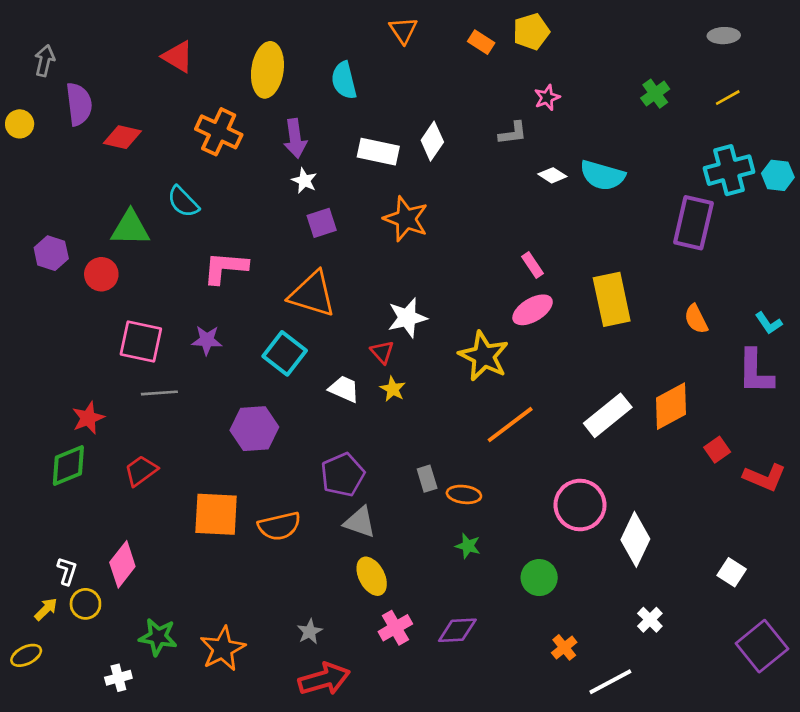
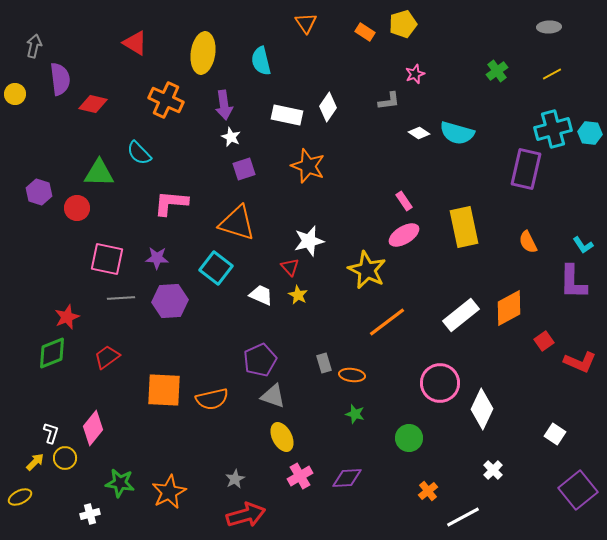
purple hexagon: (254, 429) -> (170, 301), moved

